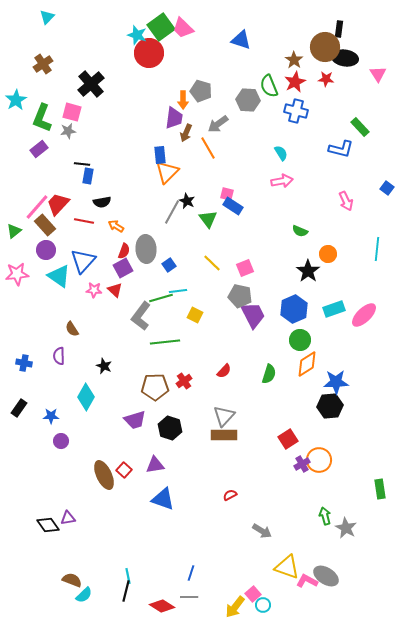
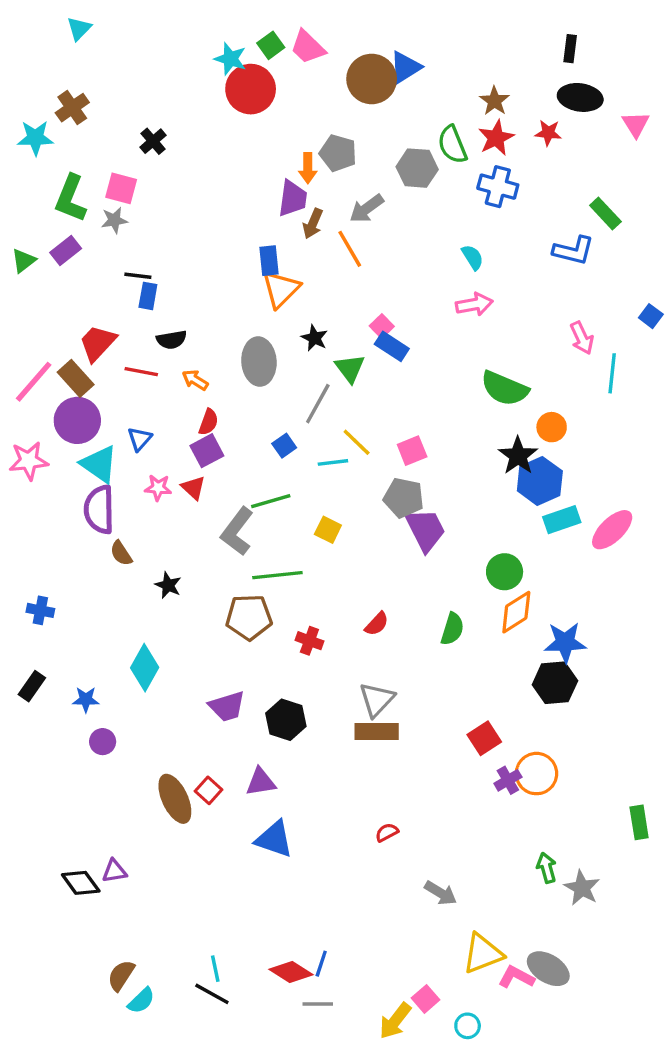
green square: (161, 27) -> (271, 45), size x0.6
blue triangle: (241, 40) -> (405, 67), turned -50
brown circle: (325, 47) -> (372, 79), moved
black cross: (91, 84) -> (153, 141), size x0.6
cyan star: (16, 100) -> (35, 138), moved, turned 30
pink square: (227, 194) -> (382, 326), turned 32
pink line: (37, 207) -> (34, 382), moved
gray line: (172, 212) -> (318, 404), moved
green triangle: (14, 231) -> (24, 261), moved
green semicircle: (300, 231) -> (505, 388), size x1.8
gray ellipse: (146, 249) -> (259, 362), moved
cyan line: (377, 249) -> (612, 373), moved
purple circle: (46, 250) -> (77, 420), size x1.4
blue triangle: (83, 261) -> (140, 439), size x0.6
cyan line: (178, 291) -> (333, 462), moved
blue hexagon: (294, 309) -> (540, 481), moved
purple semicircle: (59, 356) -> (99, 510), moved, size x1.6
black star: (104, 366) -> (168, 585), moved
red cross: (184, 381) -> (309, 641), turned -35
brown pentagon: (155, 387) -> (249, 617), moved
yellow triangle: (287, 567) -> (483, 954), turned -40
brown semicircle: (72, 580) -> (121, 975), turned -78
black line: (126, 591) -> (212, 994), turned -75
cyan circle: (263, 605) -> (468, 1026), moved
red diamond: (162, 606) -> (291, 972), moved

